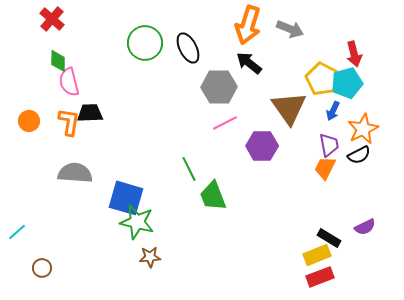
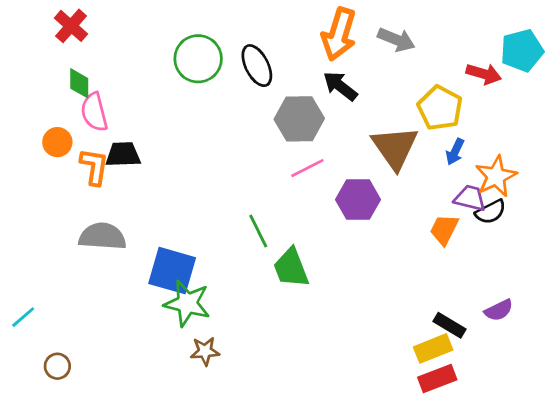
red arrow: (354, 54) -> (484, 74), turned -60
cyan pentagon: (347, 83) -> (522, 51), moved
orange circle: (29, 121) -> (57, 142), moved
purple trapezoid: (329, 145) -> (470, 198), moved, turned -65

